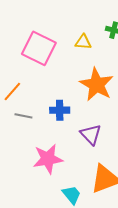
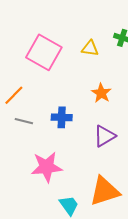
orange star: (97, 85) -> (101, 93), size x0.6
purple triangle: (91, 134) -> (105, 136), moved, turned 40

